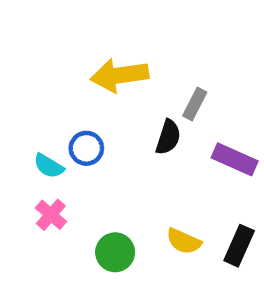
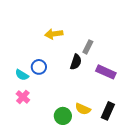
yellow arrow: (120, 75) -> (54, 34), size x0.7
green circle: (115, 252) -> (63, 116), moved

